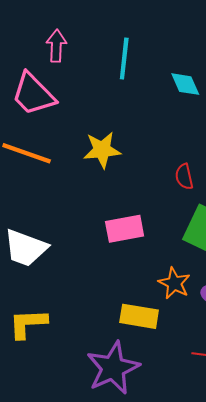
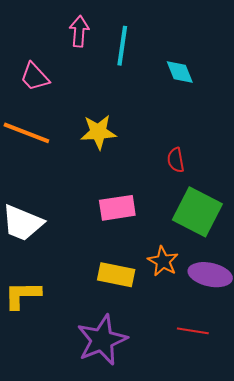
pink arrow: (56, 46) -> (79, 31), moved
pink trapezoid: (33, 94) -> (35, 77), size x0.7
yellow rectangle: (139, 316) -> (116, 275), moved

